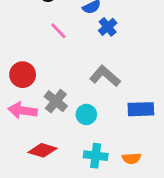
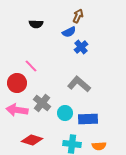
pink line: (58, 31) -> (31, 66), moved
blue rectangle: (141, 109) -> (88, 119), moved

